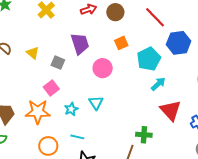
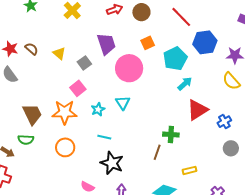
gray square: (58, 63) -> (84, 63), turned 32
pink circle: (103, 68) -> (129, 68), size x1.4
red triangle: (171, 110) -> (197, 110), turned 40
orange circle: (48, 146) -> (65, 147), moved

